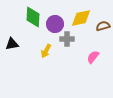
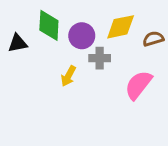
black triangle: (12, 44) -> (18, 43), moved
pink semicircle: (93, 57) -> (138, 85), size x1.5

